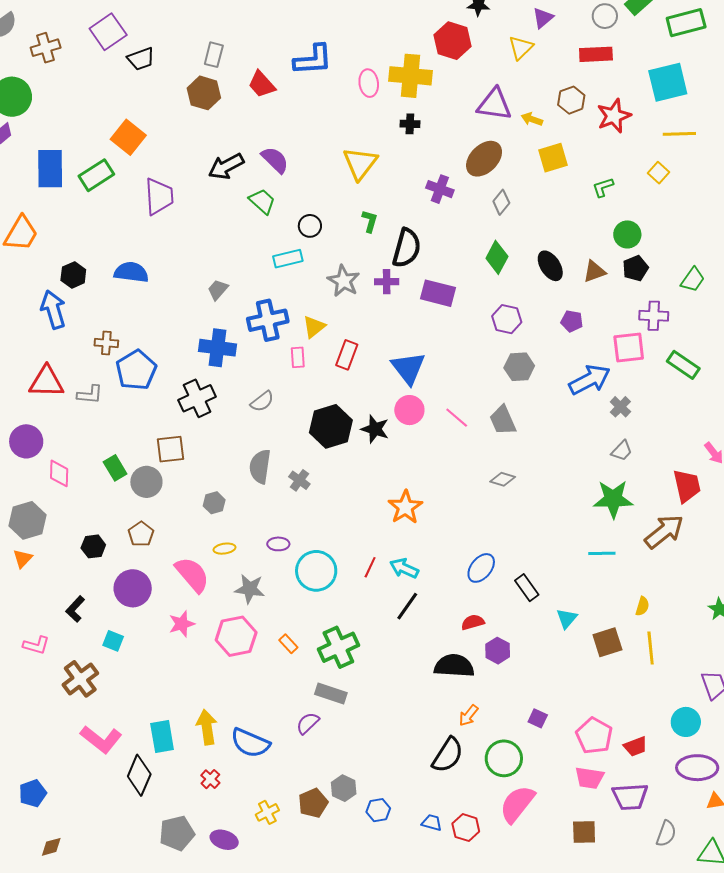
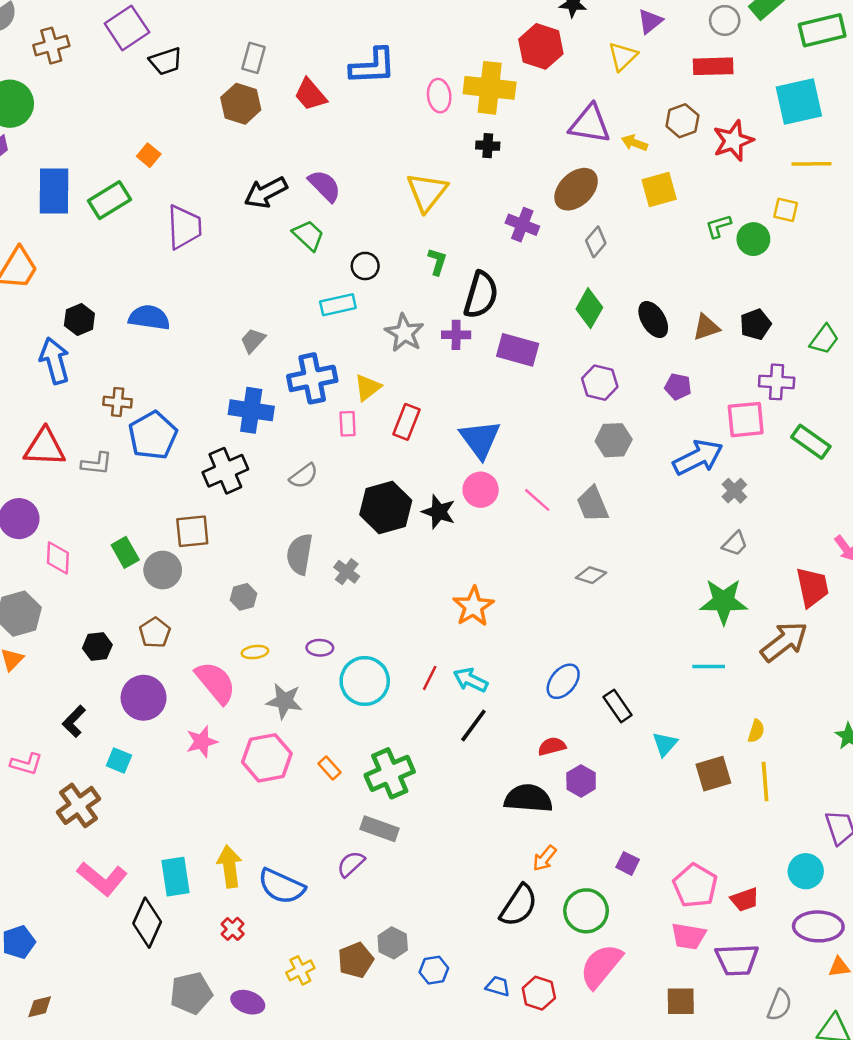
orange square: (128, 137) -> (149, 155), size x0.6
yellow square: (659, 173) -> (786, 210), turned -30
green circle: (627, 234) -> (753, 239), moved

